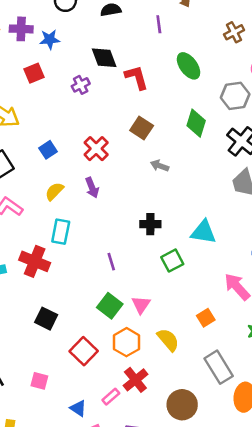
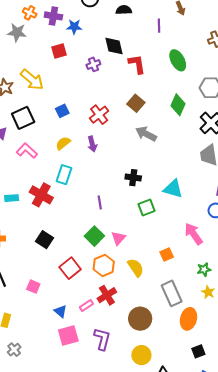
gray arrow: (160, 166) -> (146, 134), size x1.5

